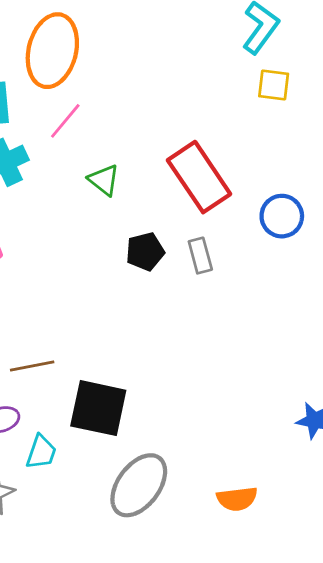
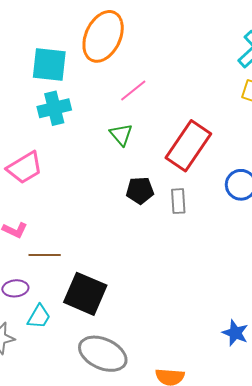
pink line: (65, 121) -> (133, 90), moved
red rectangle: (199, 177) -> (188, 146), turned 57
gray ellipse: (139, 485) -> (103, 354), turned 66

